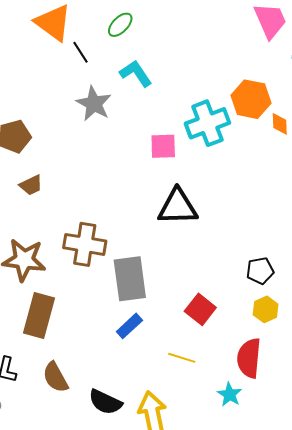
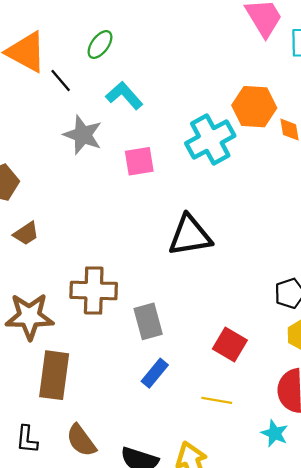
pink square: (163, 146) -> (139, 161), moved
gray rectangle: (130, 279) -> (148, 321), size x0.7

